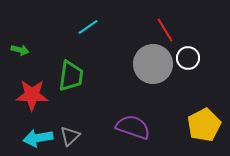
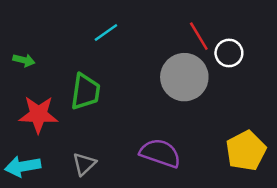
white circle: (188, 58) -> (229, 53), moved
cyan arrow: (38, 138) -> (23, 166), moved

